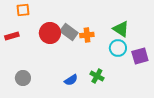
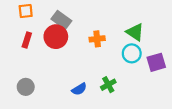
gray rectangle: (69, 32) -> (61, 20), moved
red rectangle: (12, 36) -> (27, 40), moved, turned -56
green cross: (97, 76) -> (108, 85), turned 32

